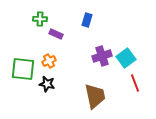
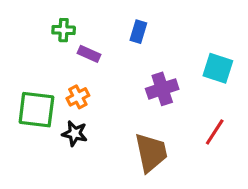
cyan square: (126, 58) -> (218, 68), moved, turned -36
red line: (135, 83) -> (215, 132), turned 54

